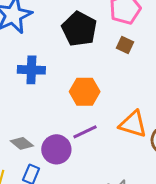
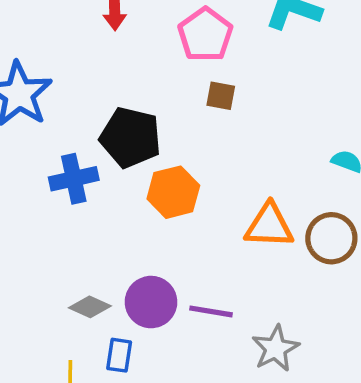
black pentagon: (79, 29) -> (131, 137), moved
purple line: (85, 132) -> (211, 311), moved, turned 50

